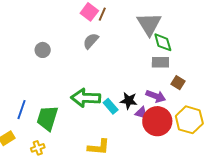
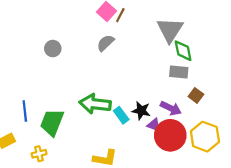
blue line: (21, 110) -> (25, 111), turned -30

